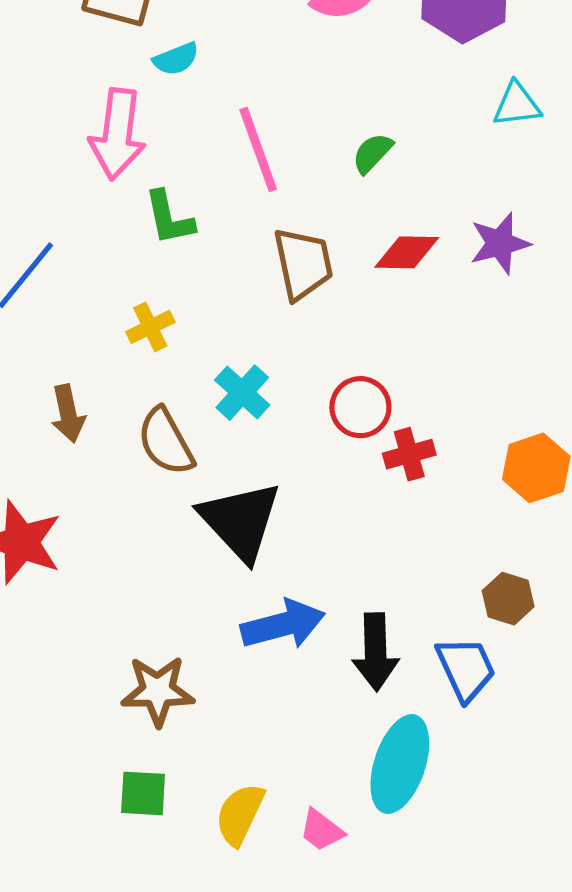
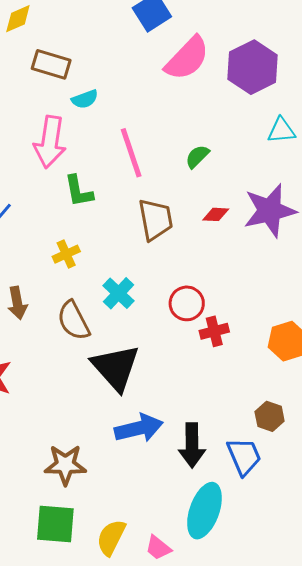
purple star: (500, 243) -> (270, 211), size x1.5
red diamond: (407, 252) -> (216, 214), size x0.7
green square: (143, 793) -> (55, 524), size x1.4

